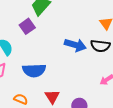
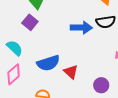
red triangle: (52, 97) -> (71, 72), moved

